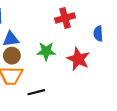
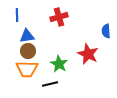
red cross: (65, 18) -> (59, 17), moved
green star: (46, 51) -> (59, 64), moved, turned 30

